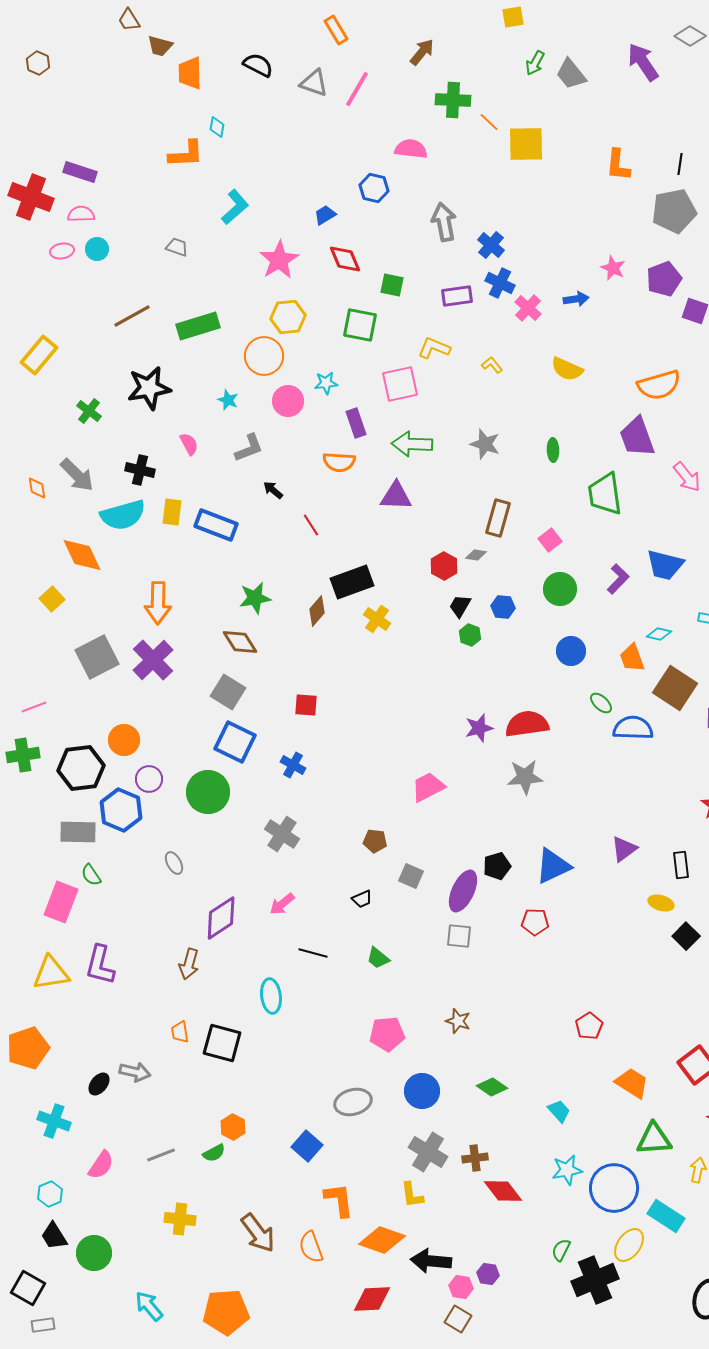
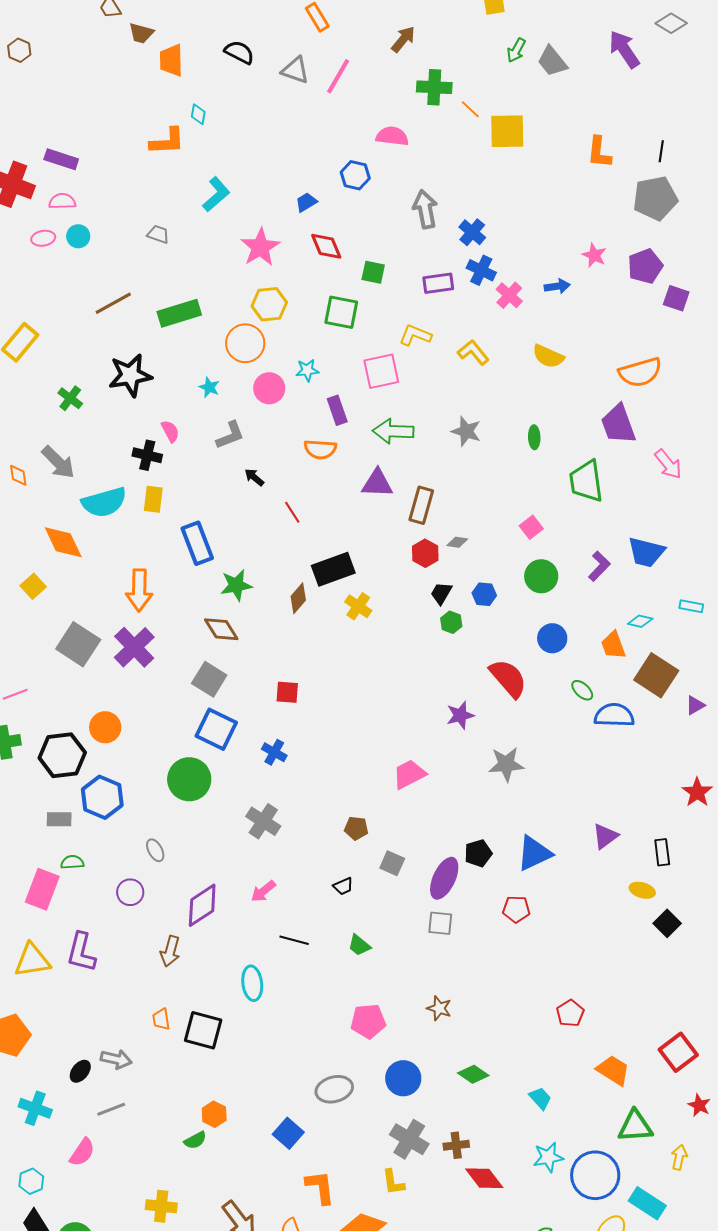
yellow L-shape: (492, 365) -> (473, 352), size x1.5
black cross: (140, 470) -> (147, 455), moved
brown rectangle: (498, 518) -> (421, 505), moved
blue rectangle: (216, 525) -> (197, 543), moved, turned 48
gray square: (97, 657) -> (78, 644), turned -30
red semicircle: (527, 724) -> (508, 678), moved, turned 57
purple circle: (149, 779) -> (130, 892), moved
gray rectangle: (78, 832) -> (59, 819), size x0.7
green semicircle: (91, 875) -> (72, 862), turned 120
gray line: (161, 1155) -> (111, 1109), moved

